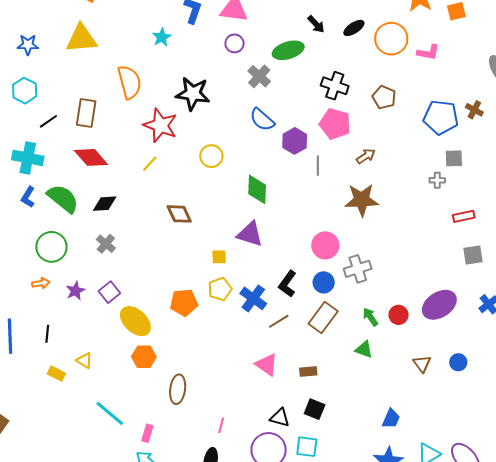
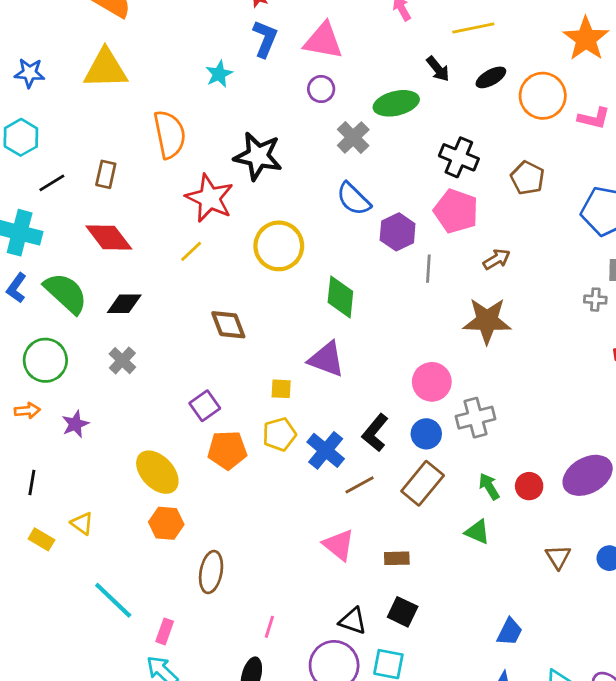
brown rectangle: (86, 113) -> (106, 174), size x0.7
yellow circle: (211, 156) -> (279, 246), size x1.5
purple square: (109, 292) -> (205, 406), moved

